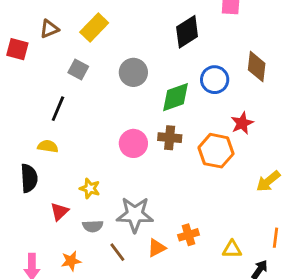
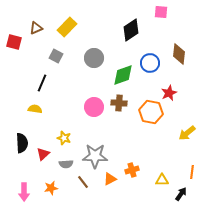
black semicircle: (29, 178) -> (22, 143), moved

